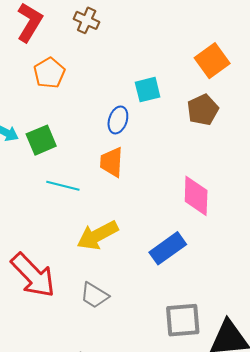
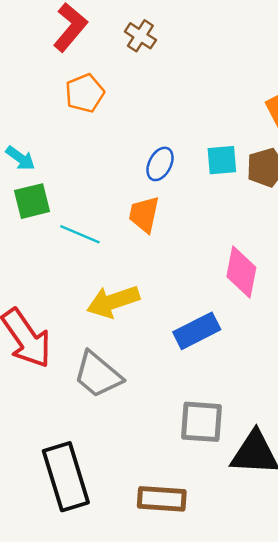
cyan square: (148, 90) -> (222, 160), moved
green square: (41, 140) -> (32, 201), moved
gray trapezoid: (94, 295) -> (98, 375), size x1.4

